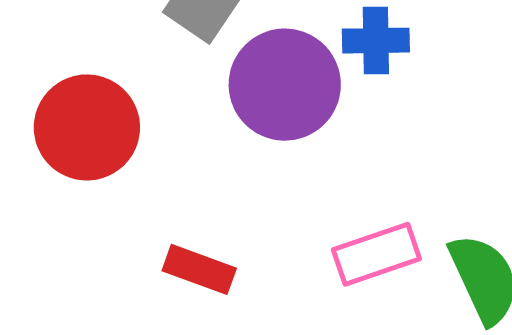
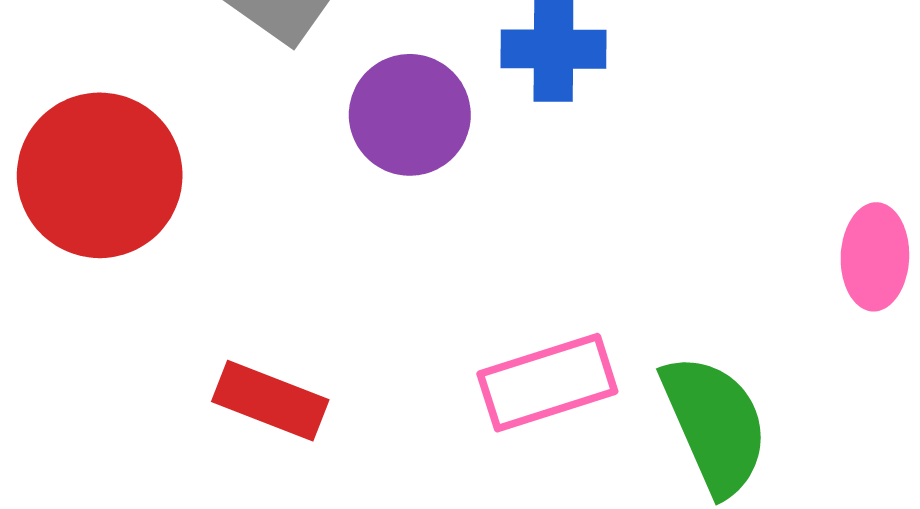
purple circle: (285, 85) -> (410, 115), size x0.7

